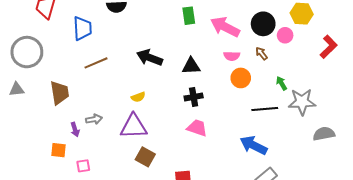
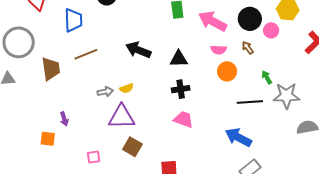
brown trapezoid: (60, 93) -> (51, 69), moved
gray arrow: (94, 119) -> (105, 92), moved
pink square: (83, 166) -> (94, 157), moved

